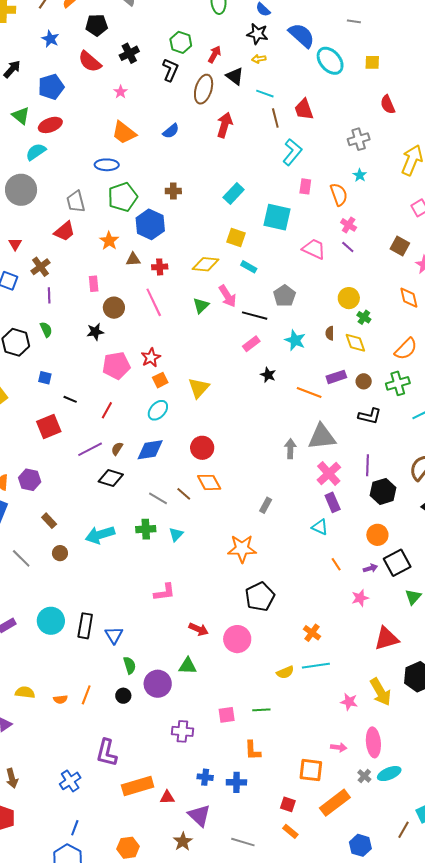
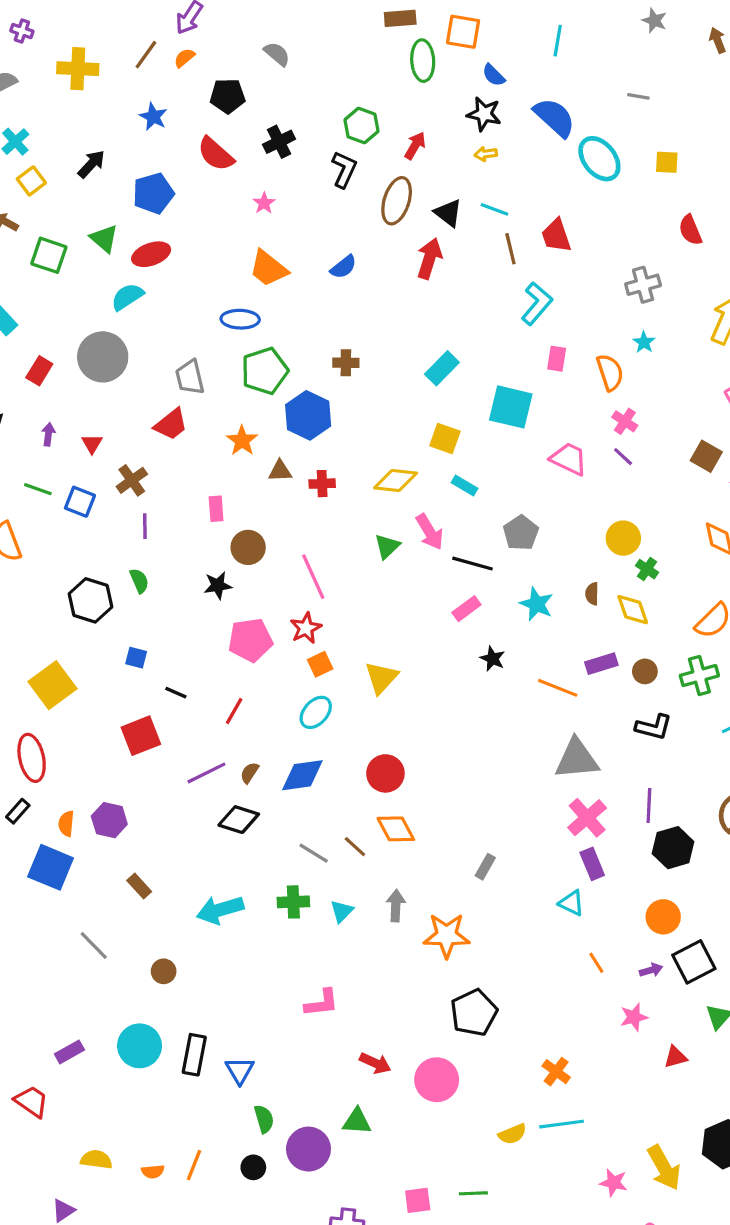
black triangle: (235, 76) -> (448, 213), moved
pink line: (154, 302) -> (313, 577), moved
gray arrow: (290, 449) -> (396, 906), moved
brown circle: (60, 553) -> (164, 971), moved
red triangle: (386, 638) -> (675, 1057), moved, size x0.6

